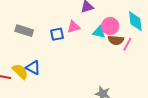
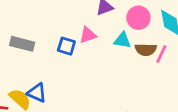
pink circle: (110, 26) -> (138, 18), moved
blue square: (57, 34) -> (66, 46), turned 32

